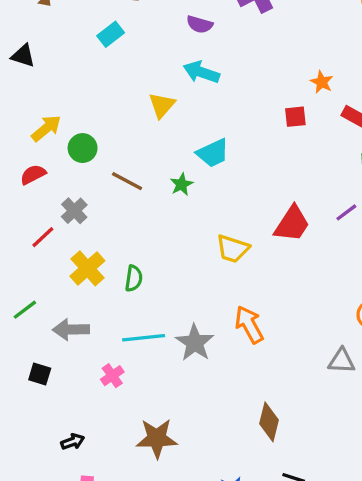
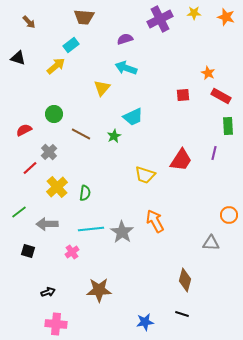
purple semicircle: (200, 24) -> (125, 39), turned 147
orange star: (322, 82) -> (208, 73), moved
yellow arrow: (46, 128) -> (56, 66), moved
purple line: (346, 212) -> (214, 153), turned -40
brown diamond: (269, 422) -> (185, 280), moved

